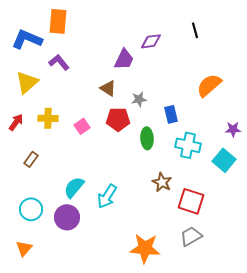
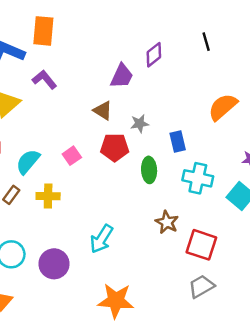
purple diamond: (151, 41) -> (154, 55), turned -30
yellow cross: (48, 118) -> (48, 196), moved
cyan semicircle: (74, 187) -> (28, 162), moved
orange star: (145, 248) -> (116, 301), moved

